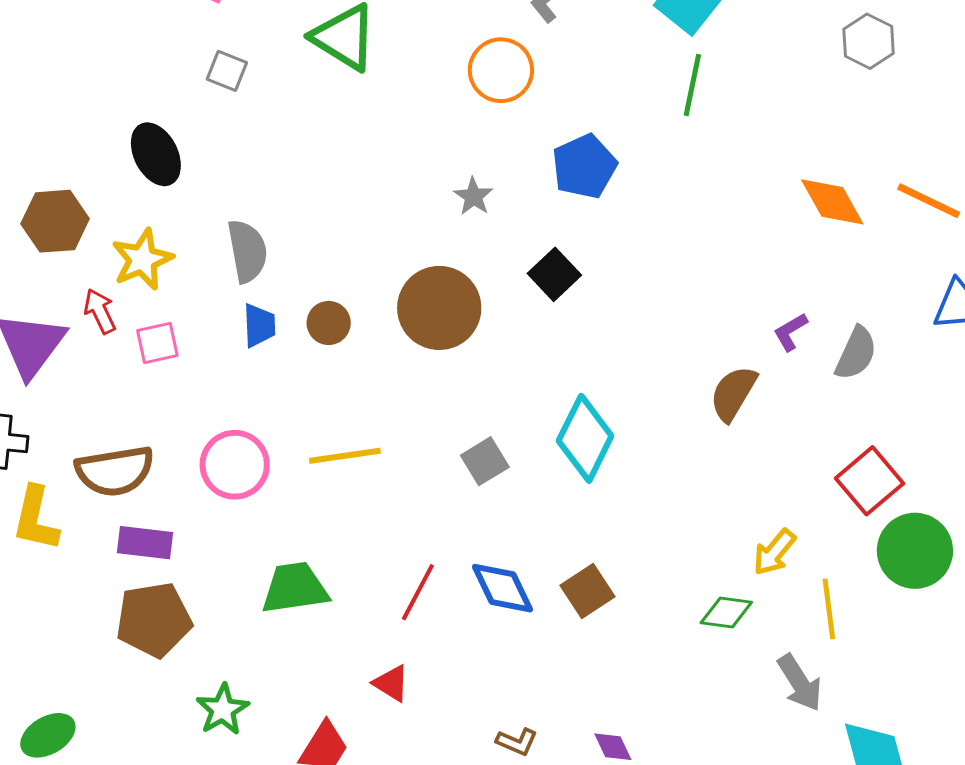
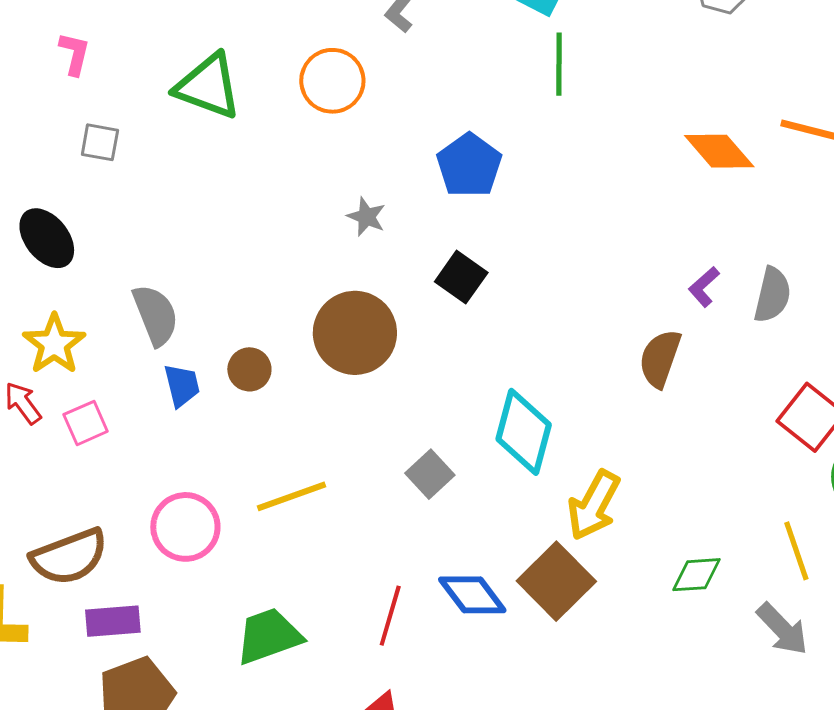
orange circle: (501, 70) -> (332, 81), moved
yellow arrow: (774, 552) -> (594, 505), moved, size x1.4
brown square: (588, 591) -> (556, 581), size x1.4

